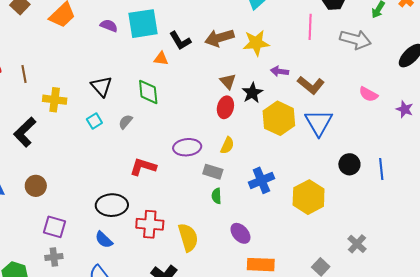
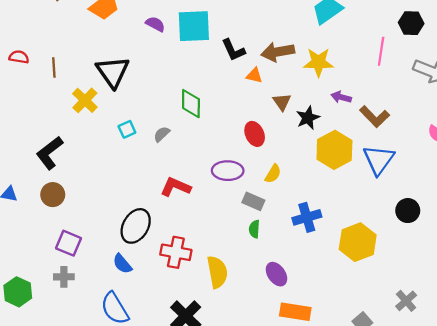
orange triangle: (161, 59) -> (254, 75), moved
black triangle: (101, 86) -> (113, 72), moved, size x1.4
yellow cross: (55, 100) -> (85, 100), turned 30
red ellipse: (225, 107) -> (255, 134), moved, turned -45
black L-shape: (25, 132) -> (50, 153), moved
black ellipse: (112, 205) -> (136, 226), turned -64

